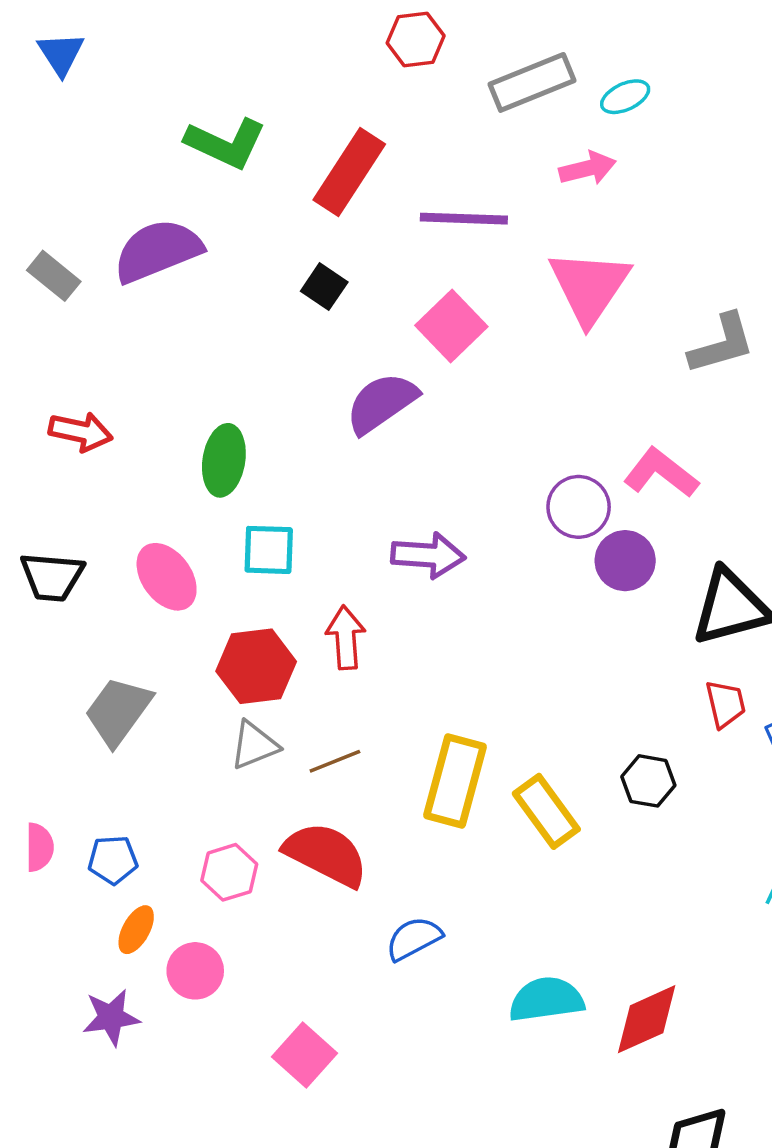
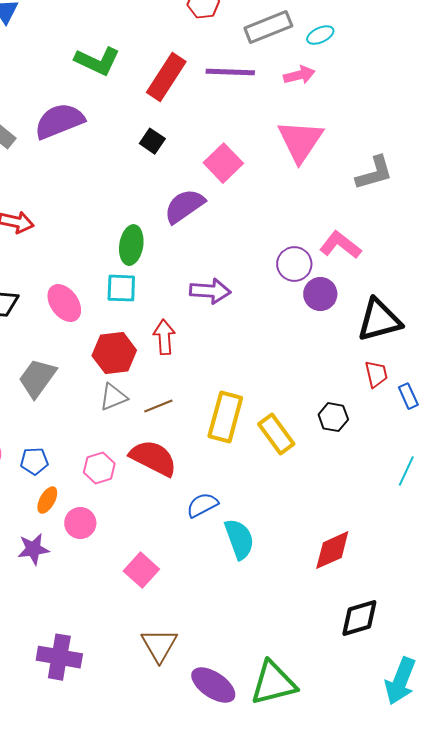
purple line: (464, 219) -> (230, 72), moved
green ellipse: (224, 460) -> (131, 245), moved
cyan semicircle: (546, 999) -> (239, 539), moved, turned 78

